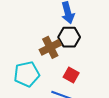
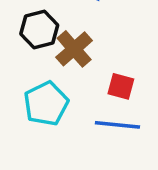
black hexagon: (69, 37) -> (39, 30), moved

